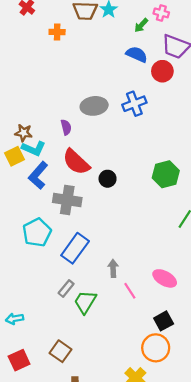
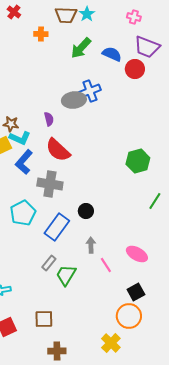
green arrow: (141, 25) -> (81, 48), moved, size x1.6
blue cross: (134, 104) -> (90, 91), moved
black circle: (108, 179) -> (86, 211), moved
brown square: (60, 351) -> (44, 319), turned -36

